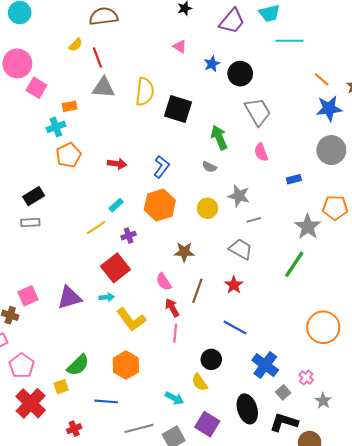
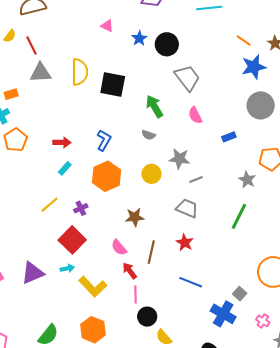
cyan rectangle: (116, 205) -> (65, 168), moved
gray star: (308, 227) -> (247, 180), size x0.7
black circle: (211, 359) -> (147, 317), moved
gray square: (283, 392) -> (240, 294), moved

